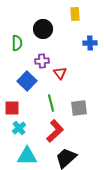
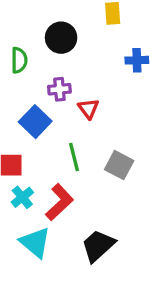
gray square: (79, 108) -> (119, 165), turned 36
red L-shape: (55, 131) -> (59, 202), moved
cyan triangle: (27, 156) -> (35, 242), turned 40

